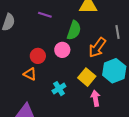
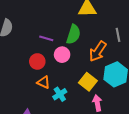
purple line: (45, 15) -> (46, 38), moved
orange triangle: (30, 74) -> (44, 82), moved

